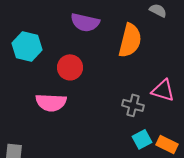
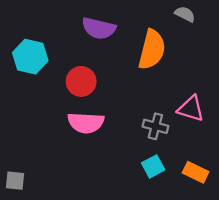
pink semicircle: (51, 102) -> (86, 123), moved
cyan square: (142, 139) -> (153, 166), moved

